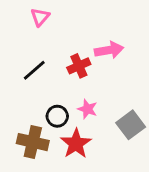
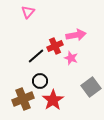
black line: (34, 70) -> (36, 56), moved
pink star: (87, 109) -> (71, 58), moved
brown cross: (33, 142) -> (23, 99), turned -35

